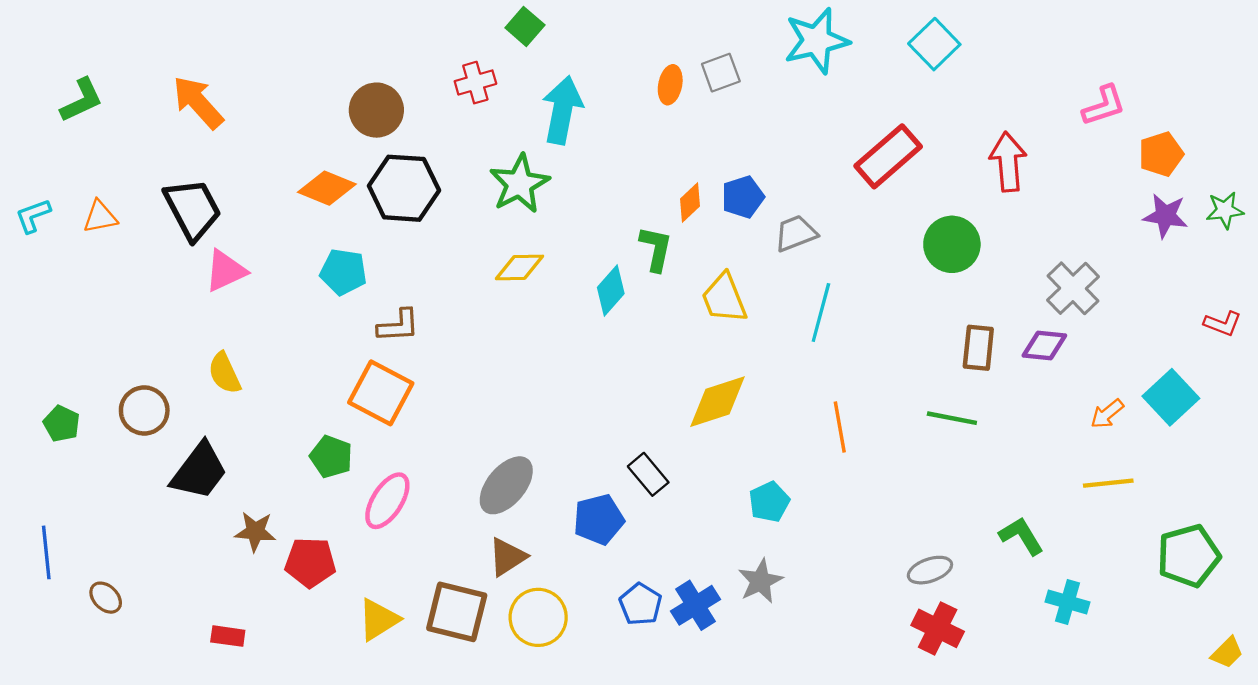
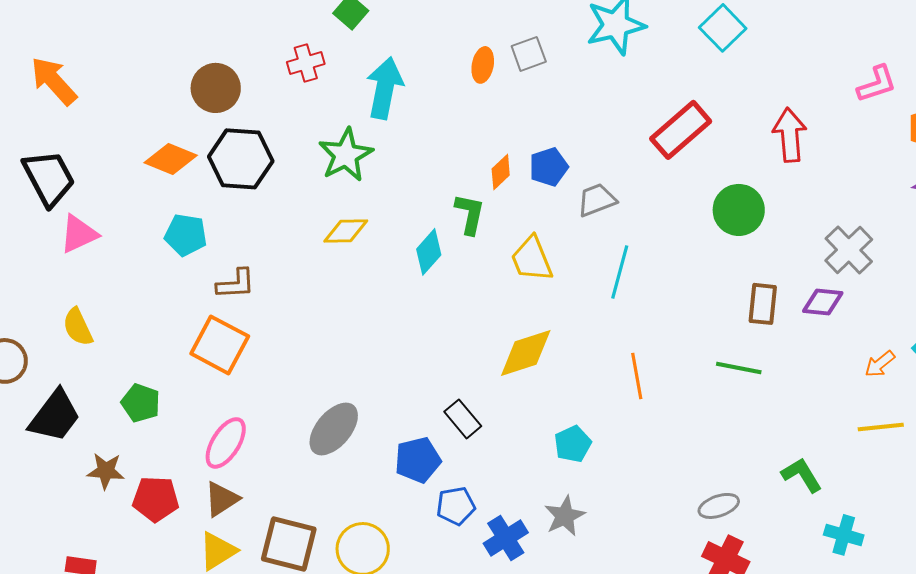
green pentagon: (331, 457) -> (141, 403), moved
brown triangle: (507, 557) -> (222, 499), moved
blue pentagon: (640, 604) -> (456, 506), moved, turned 30

